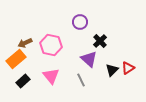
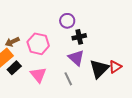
black cross: (100, 41) -> (79, 37), moved, turned 32
black triangle: (112, 70) -> (99, 69), size x1.5
black rectangle: (23, 81) -> (14, 68), moved

